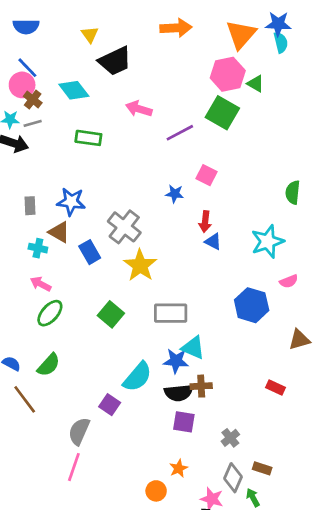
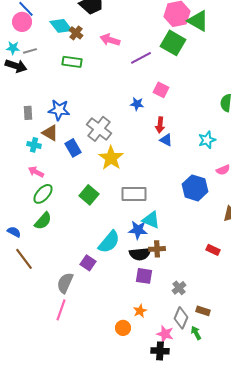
green triangle: (256, 84) -> (198, 21), size x1.6
brown cross: (33, 100) -> (76, 33), moved
cyan star: (268, 241) -> (207, 140), size x0.7
green semicircle: (49, 365) -> (43, 221), moved

